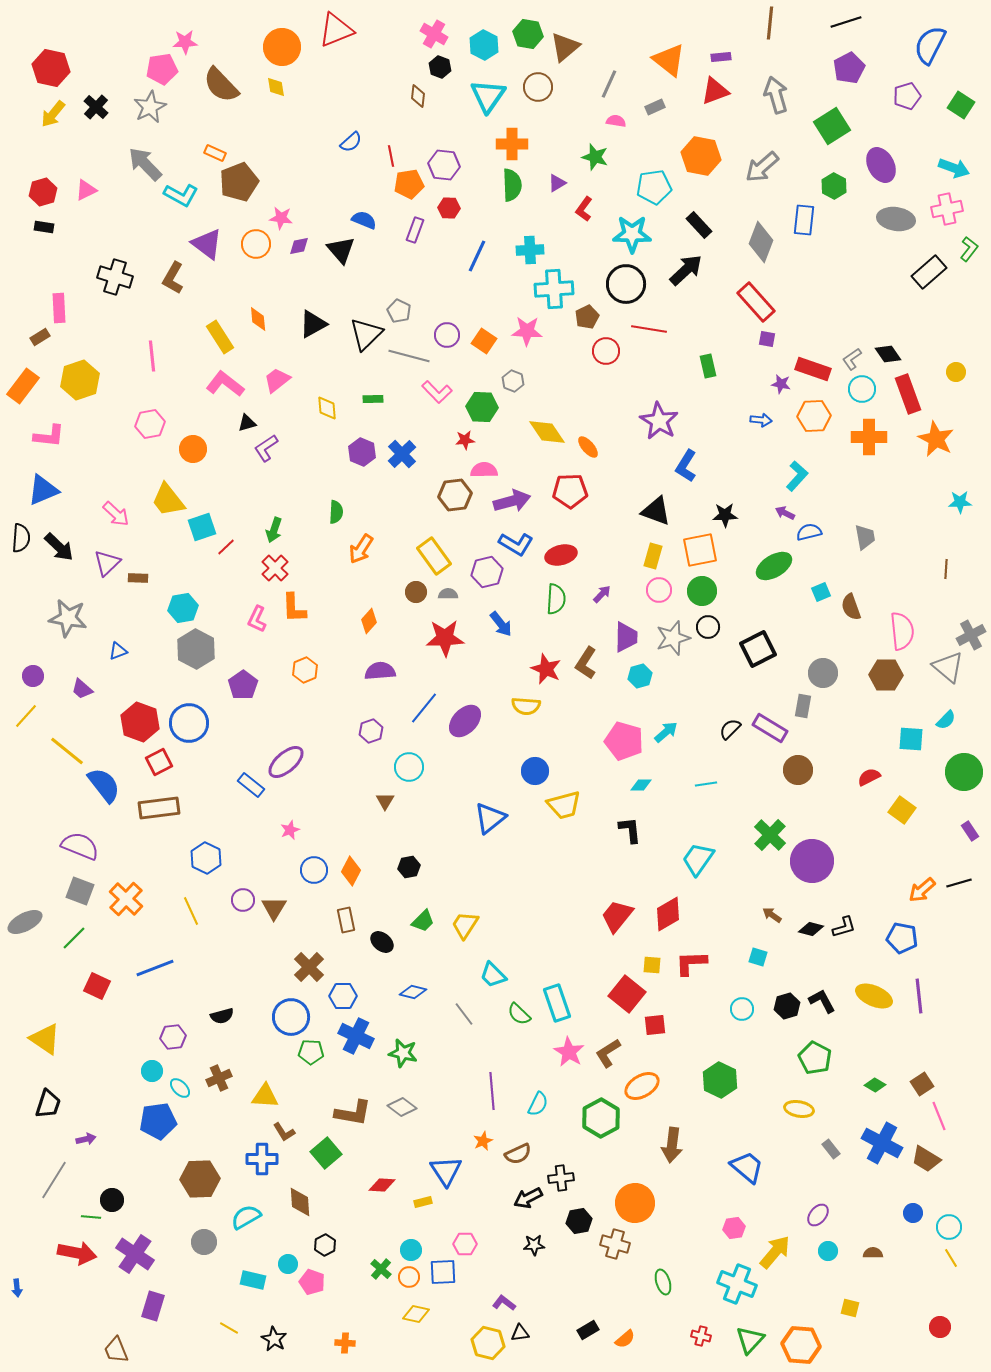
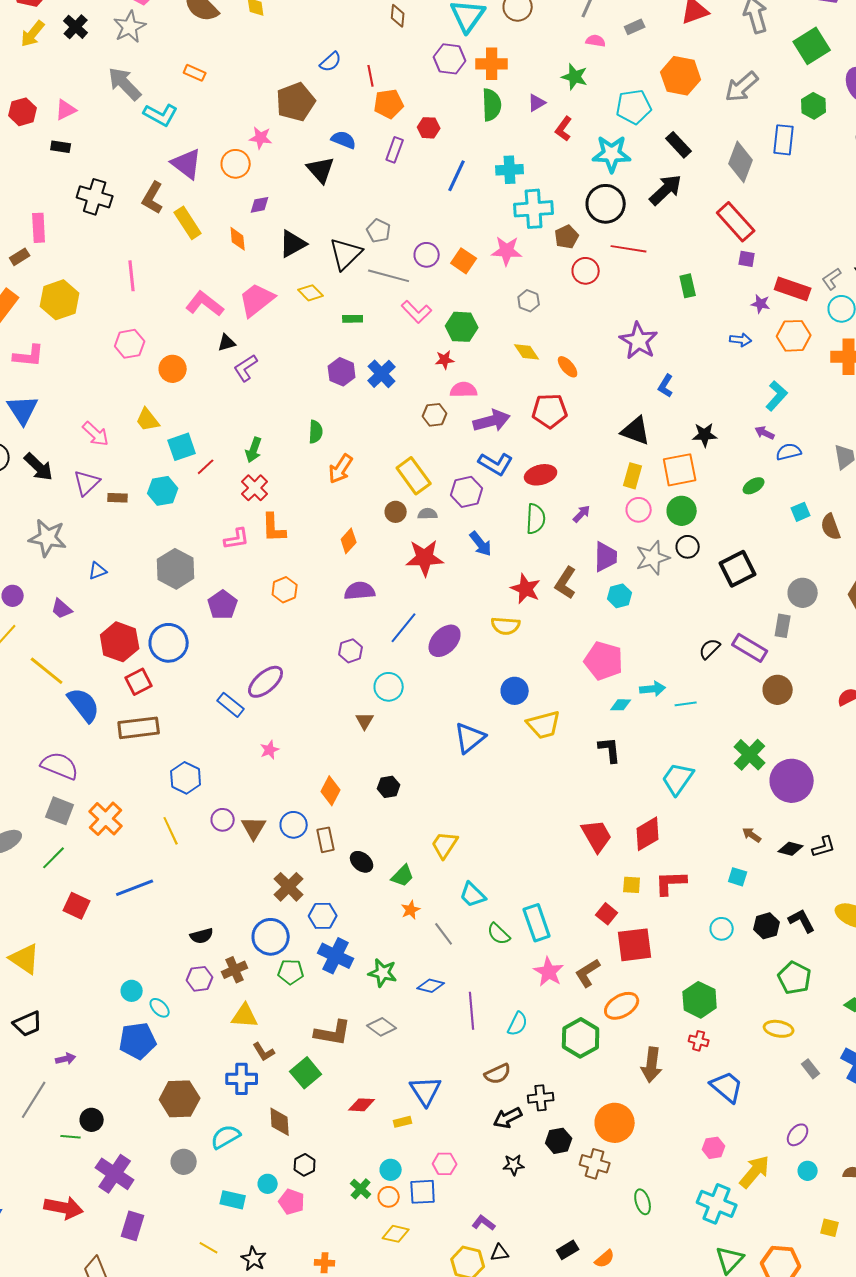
purple hexagon: (444, 165) -> (450, 59), moved
brown pentagon: (239, 182) -> (296, 102), moved
black rectangle: (44, 227) -> (61, 147), moved
purple diamond: (299, 246) -> (260, 205), moved
yellow rectangle: (220, 337) -> (188, 223), moved
pink trapezoid: (277, 380) -> (257, 300), size x1.4
gray hexagon: (513, 381) -> (529, 301), moved
yellow diamond: (327, 408) -> (311, 293), moved, turned -40
yellow diamond: (547, 432) -> (527, 352), size x0.7
blue L-shape: (686, 466) -> (666, 386), size x0.7
blue triangle: (43, 490) -> (23, 410), turned -40
brown hexagon: (455, 495) -> (435, 415), size x0.7
yellow trapezoid: (168, 500) -> (148, 420), size x0.7
green ellipse: (774, 566) -> (754, 486), size x0.6
cyan hexagon: (183, 608) -> (163, 491), moved
pink L-shape: (257, 619) -> (237, 539), turned -124
cyan arrow: (666, 732) -> (653, 689), moved, turned 35
blue circle: (314, 870) -> (294, 825), moved
red trapezoid: (617, 916) -> (597, 836), turned 111
green trapezoid: (423, 921) -> (403, 876), moved
blue diamond: (413, 992) -> (431, 986), moved
red square: (627, 994) -> (607, 914), size x0.6
red square: (655, 1025) -> (635, 945), size x1.6
purple hexagon: (173, 1037) -> (200, 979), moved
brown cross: (219, 1078) -> (235, 970), moved
black trapezoid: (48, 1104) -> (28, 1024), turned 48
orange star: (483, 1141) -> (411, 910), moved
red arrow: (77, 1253) -> (64, 1208), moved
red cross: (701, 1336) -> (699, 1041), moved

